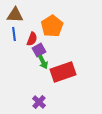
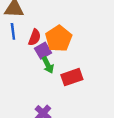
orange pentagon: (52, 26) -> (59, 39), moved
red rectangle: (63, 72) -> (72, 77), size x0.7

